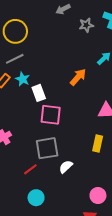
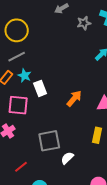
orange arrow: (78, 77) -> (74, 98), moved
pink square: (51, 115) -> (18, 105), moved
red line: (30, 169) -> (21, 167), moved

